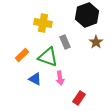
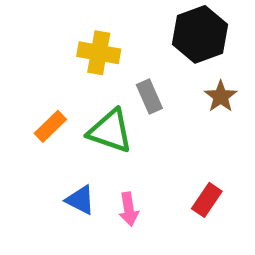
pink arrow: (60, 78) -> (129, 209), moved
blue triangle: (35, 79) -> (80, 200), moved
red rectangle: (79, 98) -> (207, 200), moved

